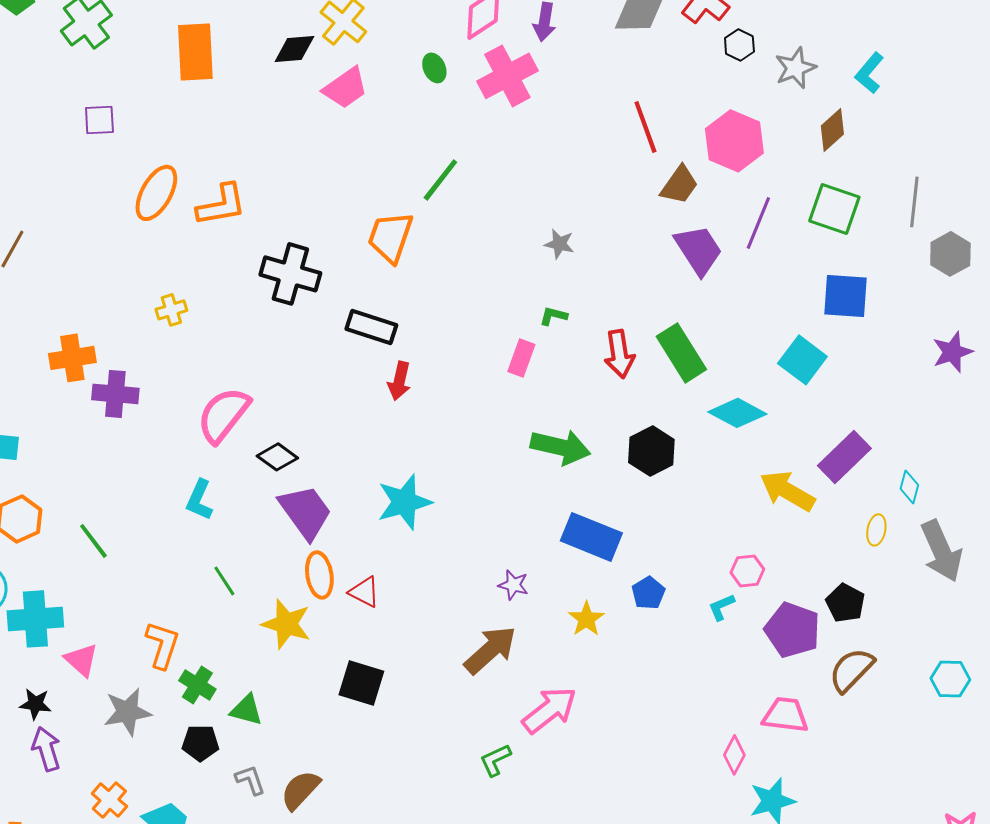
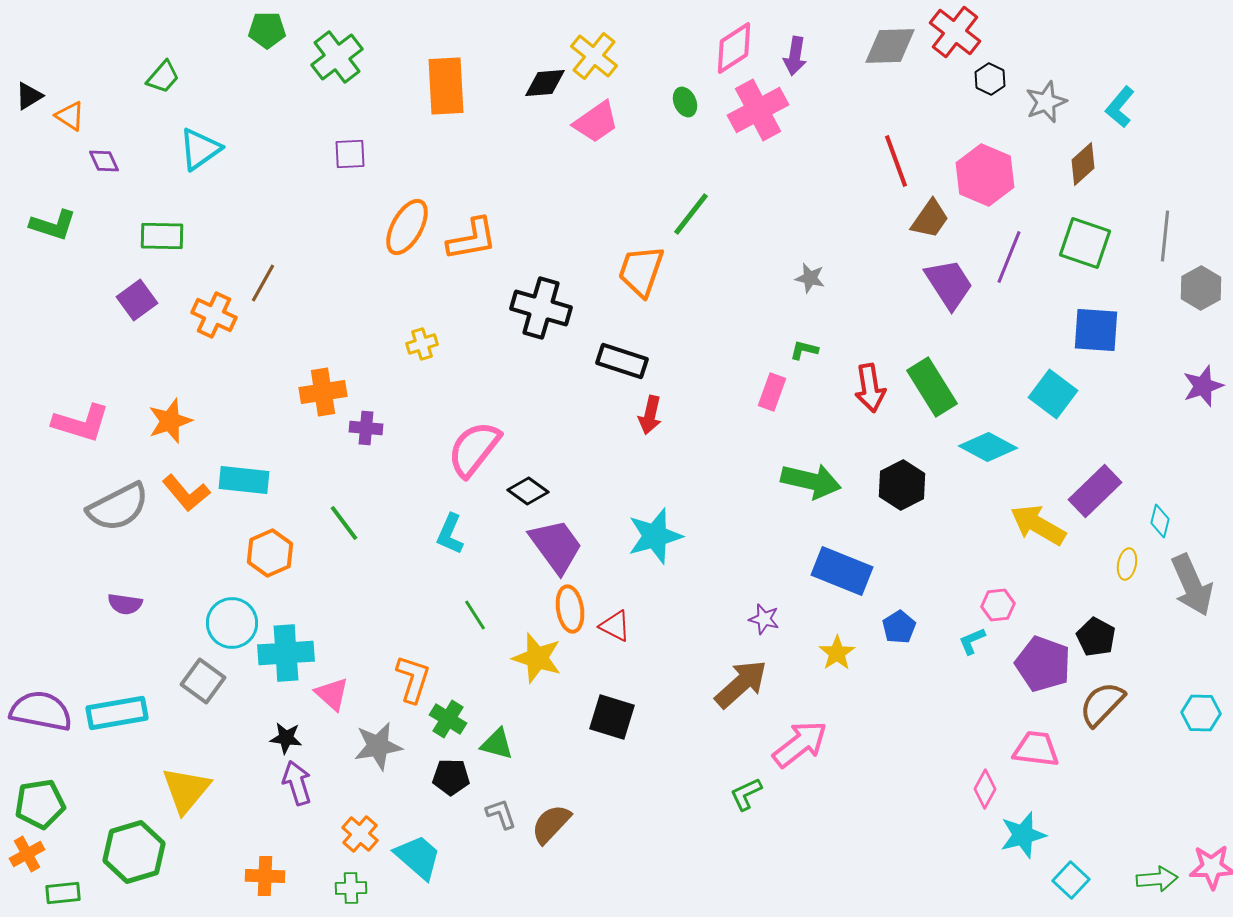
purple cross: (115, 394) -> (366, 428), size x0.7
green line: (93, 541) -> (344, 523), moved

